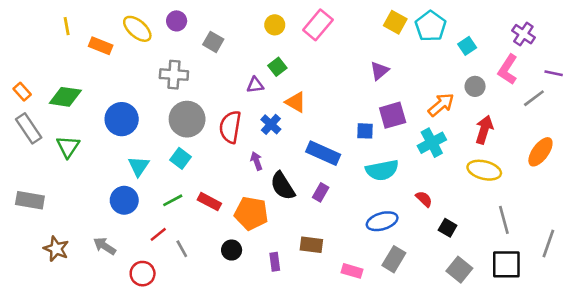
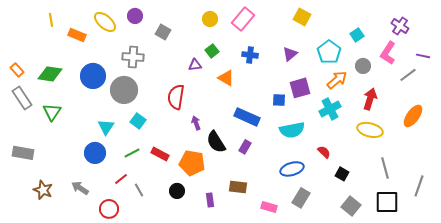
cyan pentagon: (431, 26) -> (329, 52), moved
blue circle: (122, 119) -> (93, 76), moved
gray circle: (187, 119) -> (124, 90), moved
blue cross: (271, 124) -> (250, 55), moved, turned -35

